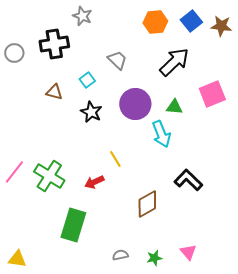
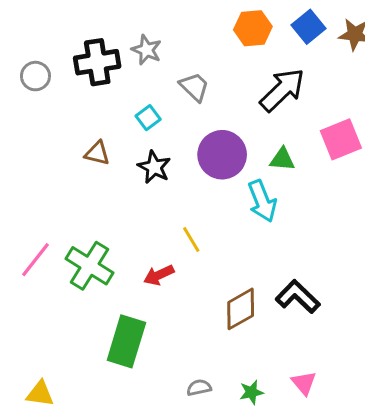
gray star: (82, 16) -> (147, 50), moved
brown triangle: (54, 92) -> (97, 153), moved
black L-shape: (188, 180) -> (298, 297), moved

